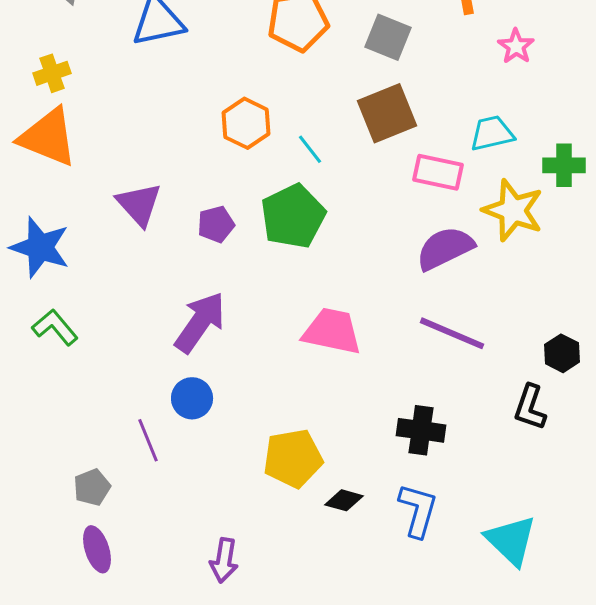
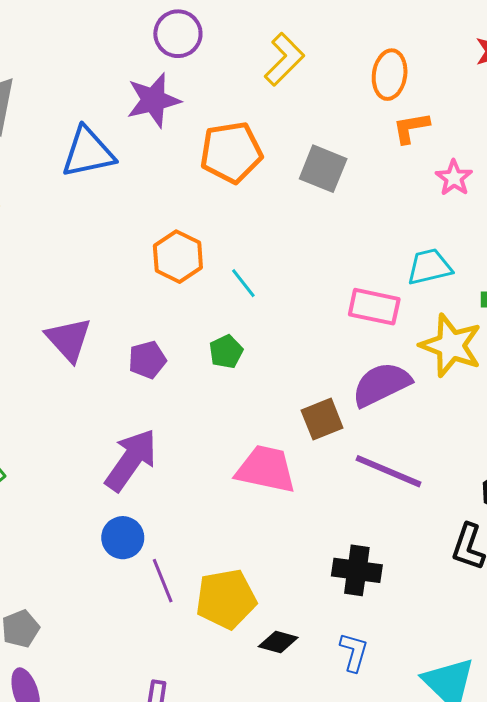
brown square: (387, 113) -> (322, 419), moved, size x0.7
green pentagon: (293, 216) -> (226, 352), size x0.5
purple line: (148, 440) -> (163, 581), moved
blue L-shape: (418, 510) -> (354, 652), size x0.7

